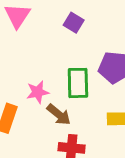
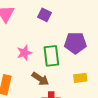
pink star: (38, 92) -> (24, 53), moved

